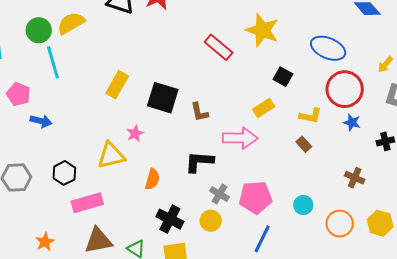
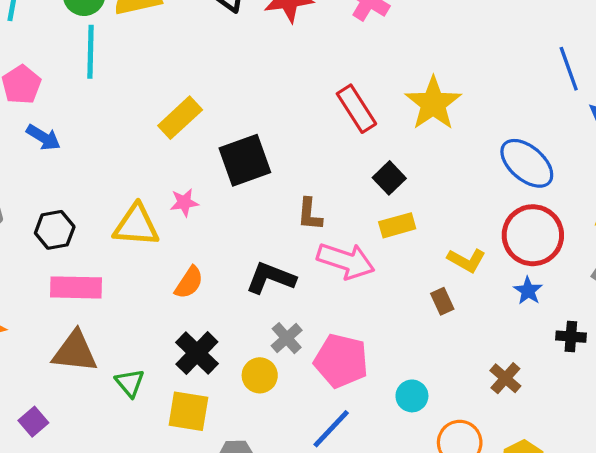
black square: (283, 77) -> (389, 178), moved
black square: (163, 98) -> (245, 160), turned 36
brown L-shape: (199, 112) -> (310, 214), moved

